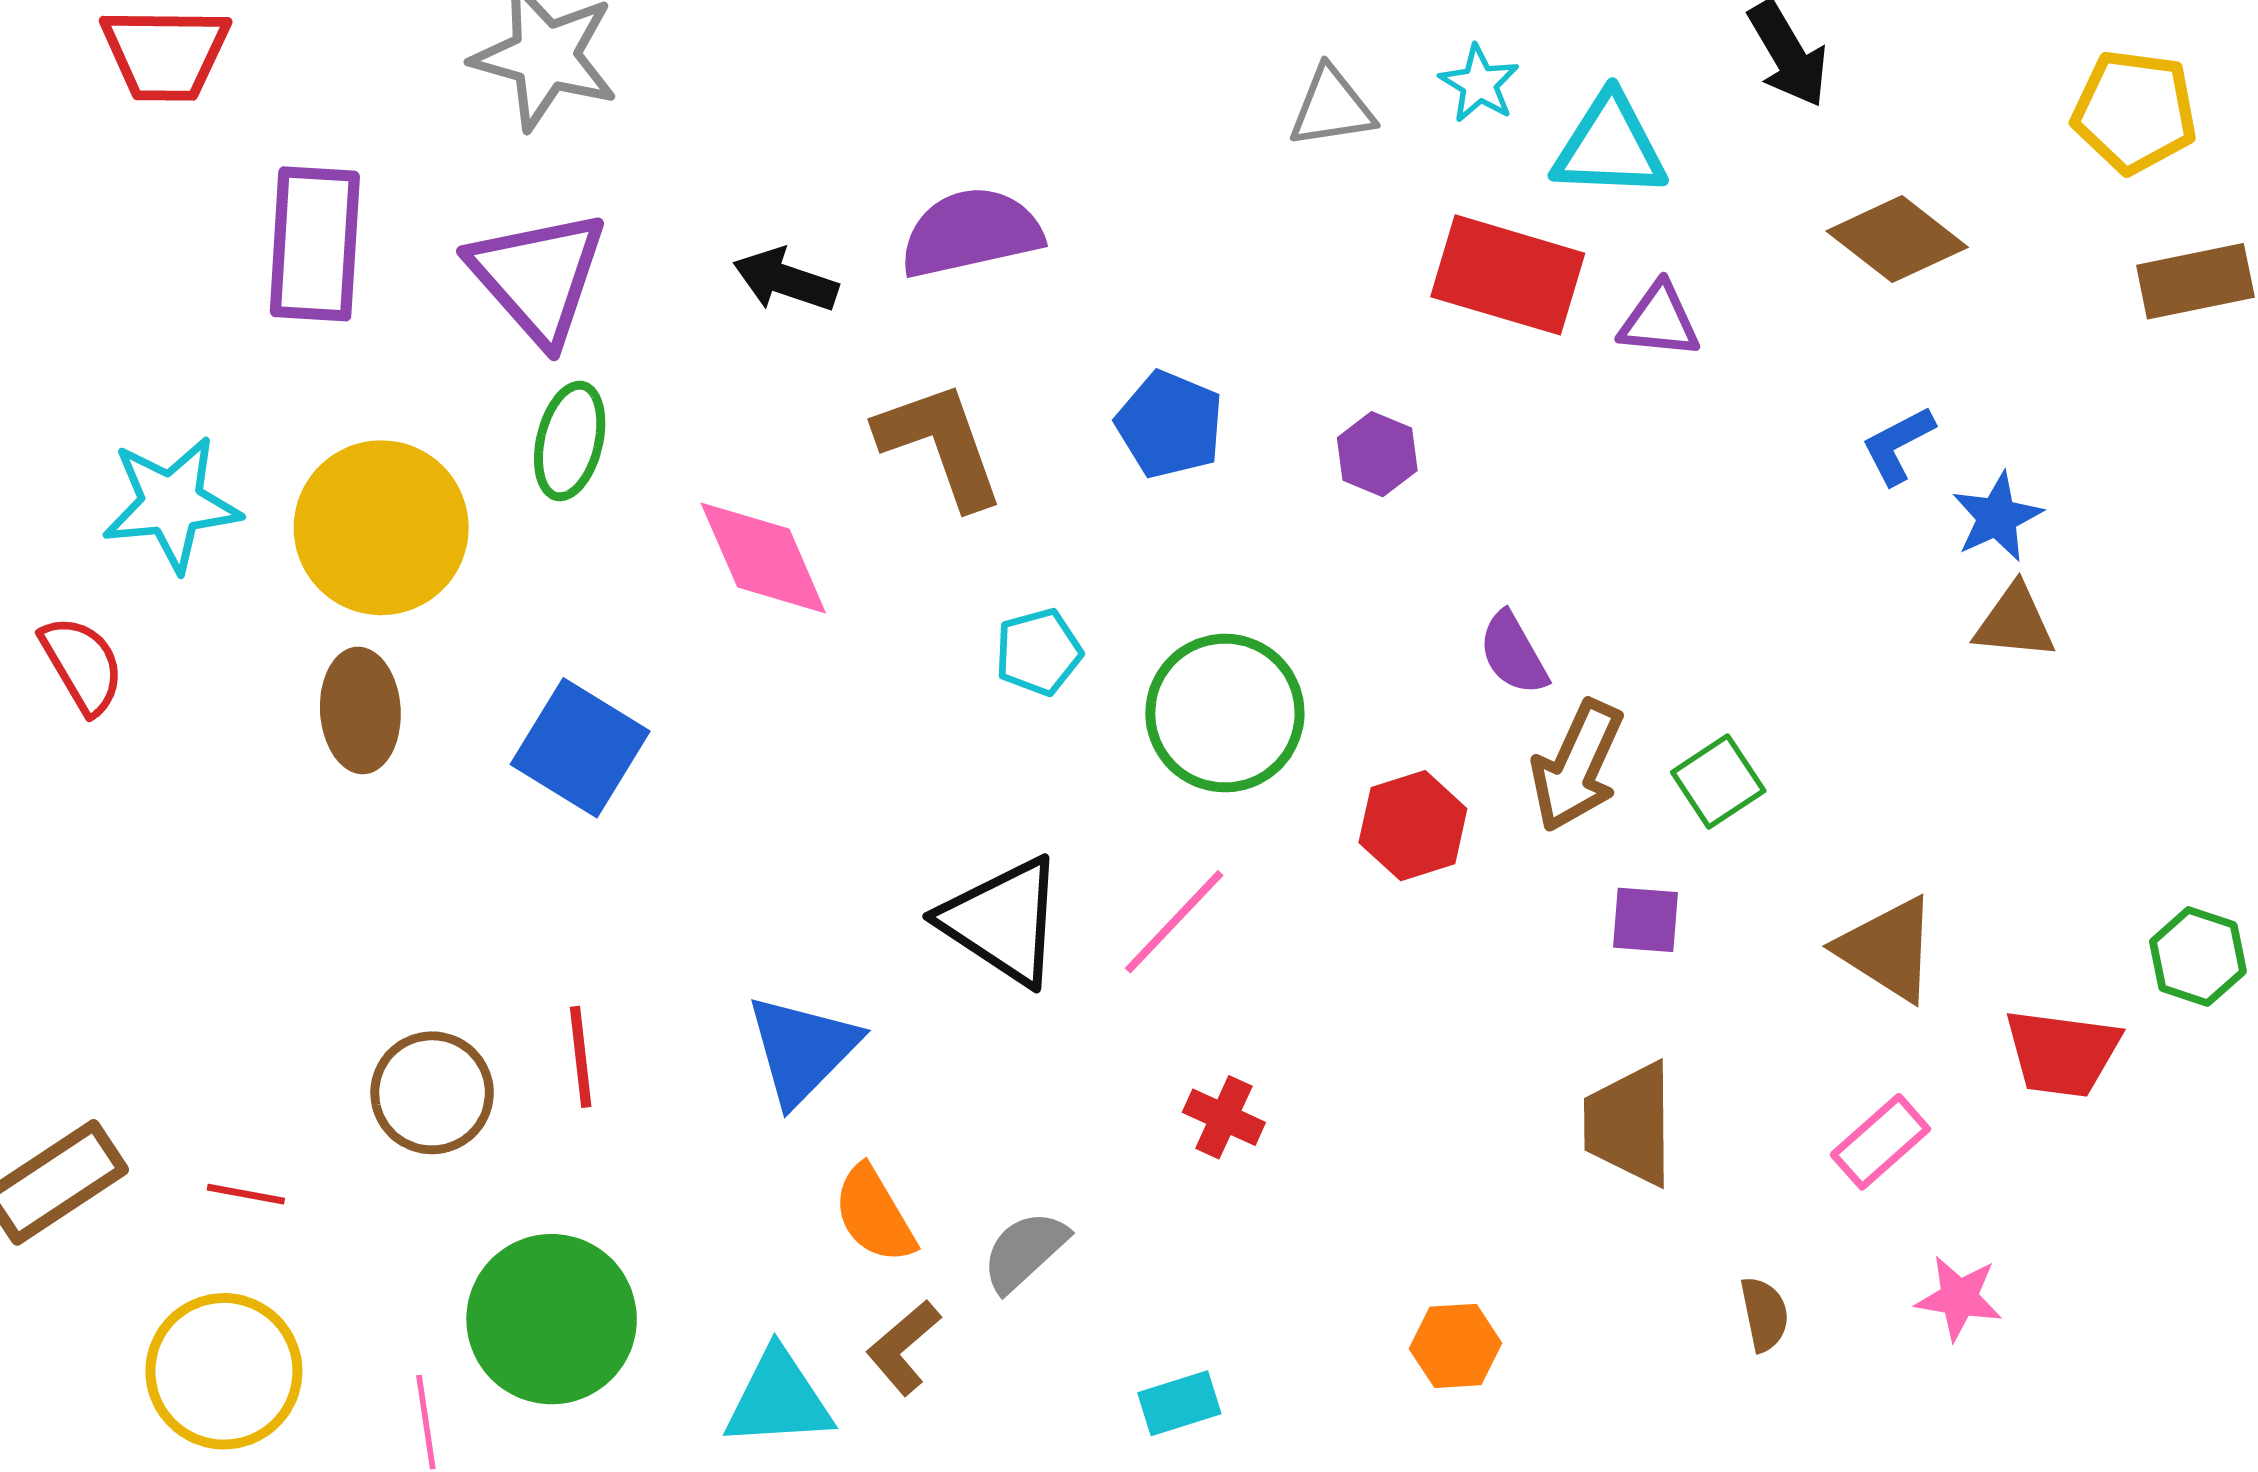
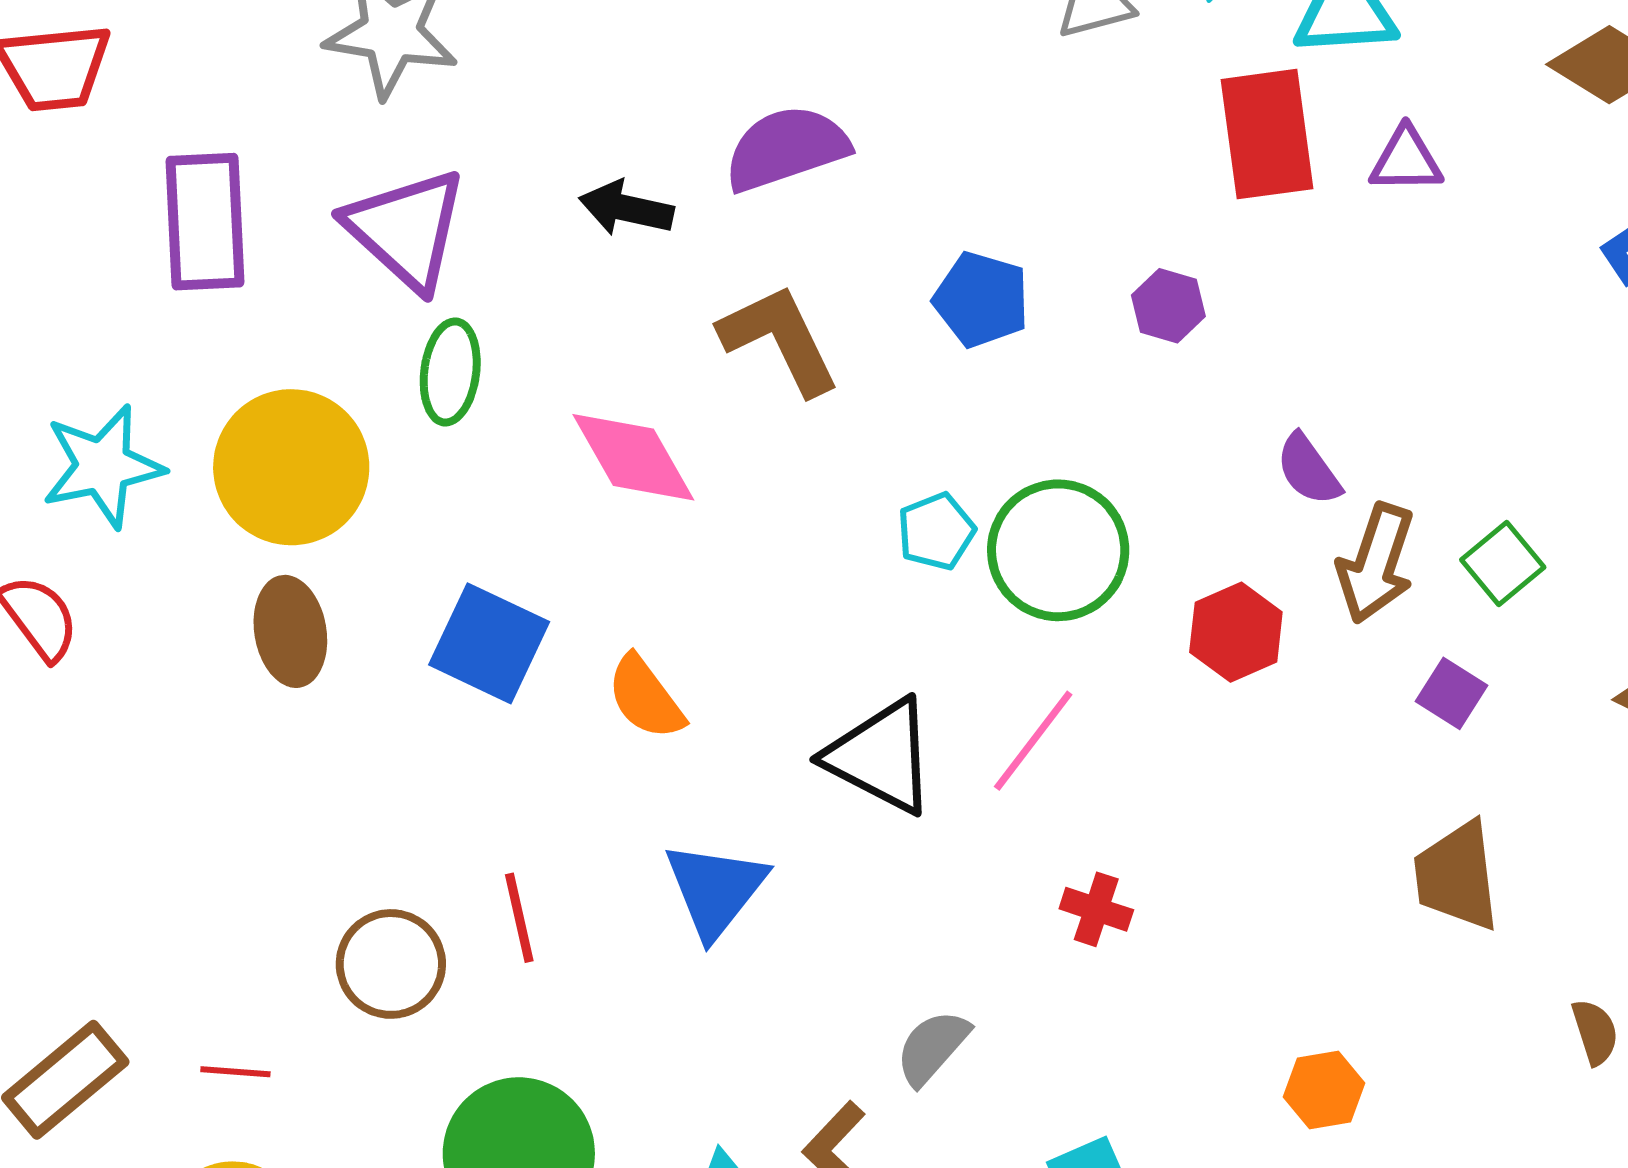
red rectangle: (1508, 275) -> (1267, 134), turned 72
cyan pentagon: (1038, 652) -> (936, 531), moved
purple square: (1646, 920) -> (1452, 693), turned 34
orange semicircle: (874, 1214) -> (646, 697), moved

